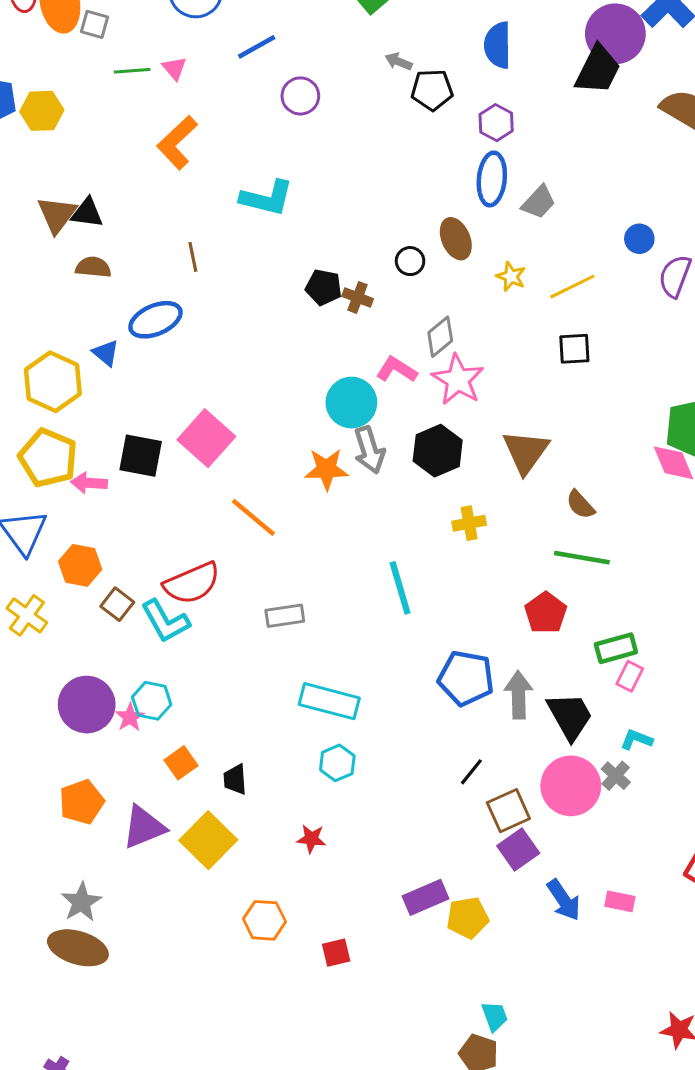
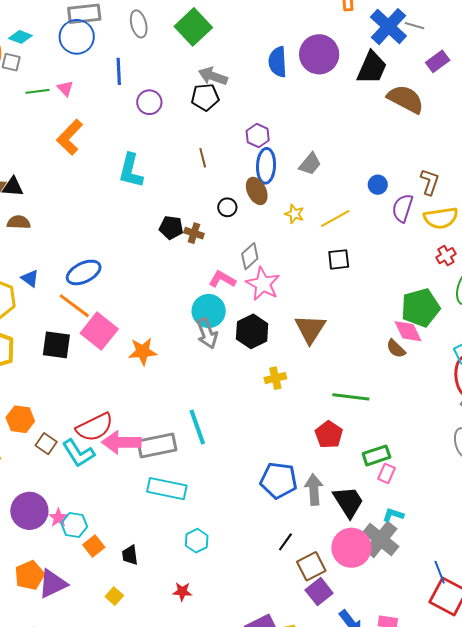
purple circle: (615, 34) -> (319, 54), moved
blue line: (257, 47) -> (119, 71), turned -60
gray arrow: (399, 61) -> (213, 76), size x1.6
black trapezoid: (598, 70) -> (372, 68), moved
black pentagon: (432, 90) -> (205, 97), moved
purple hexagon: (496, 123) -> (258, 136), moved
blue ellipse: (492, 179) -> (266, 166), moved
cyan L-shape: (267, 198) -> (131, 171), turned 93
brown line: (193, 257) -> (203, 158), moved
blue ellipse: (155, 320) -> (84, 272), moved
cyan circle: (351, 403) -> (209, 311), moved
orange star: (326, 469) -> (143, 351), moved
pink arrow: (89, 483) -> (121, 442), moved, size x1.6
brown semicircle: (580, 505) -> (396, 349), moved
orange line: (253, 517) -> (74, 306), moved
cyan line: (400, 588) -> (197, 427), moved
gray rectangle: (285, 616) -> (157, 445), size x1.5
cyan hexagon: (152, 701) -> (74, 525), moved
cyan rectangle: (329, 701) -> (167, 489), moved
gray cross: (616, 776) -> (381, 539), size x1.8
purple triangle: (144, 827) -> (53, 584), moved
yellow square: (208, 840) -> (114, 596), size x0.5

